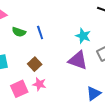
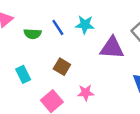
cyan star: (83, 36) -> (85, 25), moved
pink star: (39, 84) -> (86, 93), moved

